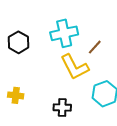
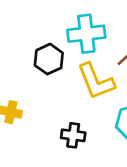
black hexagon: (19, 42) -> (49, 59), moved

